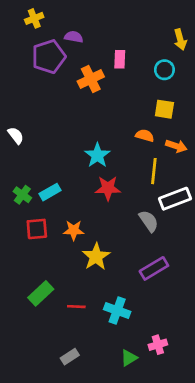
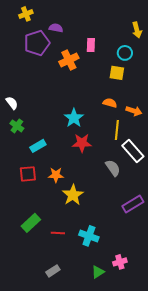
yellow square: (164, 109) -> (117, 73), moved
green cross: (22, 195) -> (17, 126), moved
white rectangle: (175, 199) -> (133, 151), turned 70
purple rectangle: (154, 268) -> (133, 204), moved

